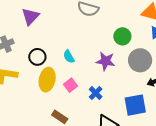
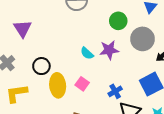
cyan semicircle: (69, 57) -> (87, 53), moved
blue cross: (96, 93) -> (115, 91), moved, turned 32

